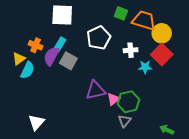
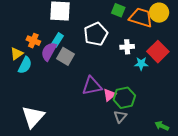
yellow circle: (162, 33) -> (159, 13), moved
white triangle: (36, 122) -> (33, 117), size x1.4

